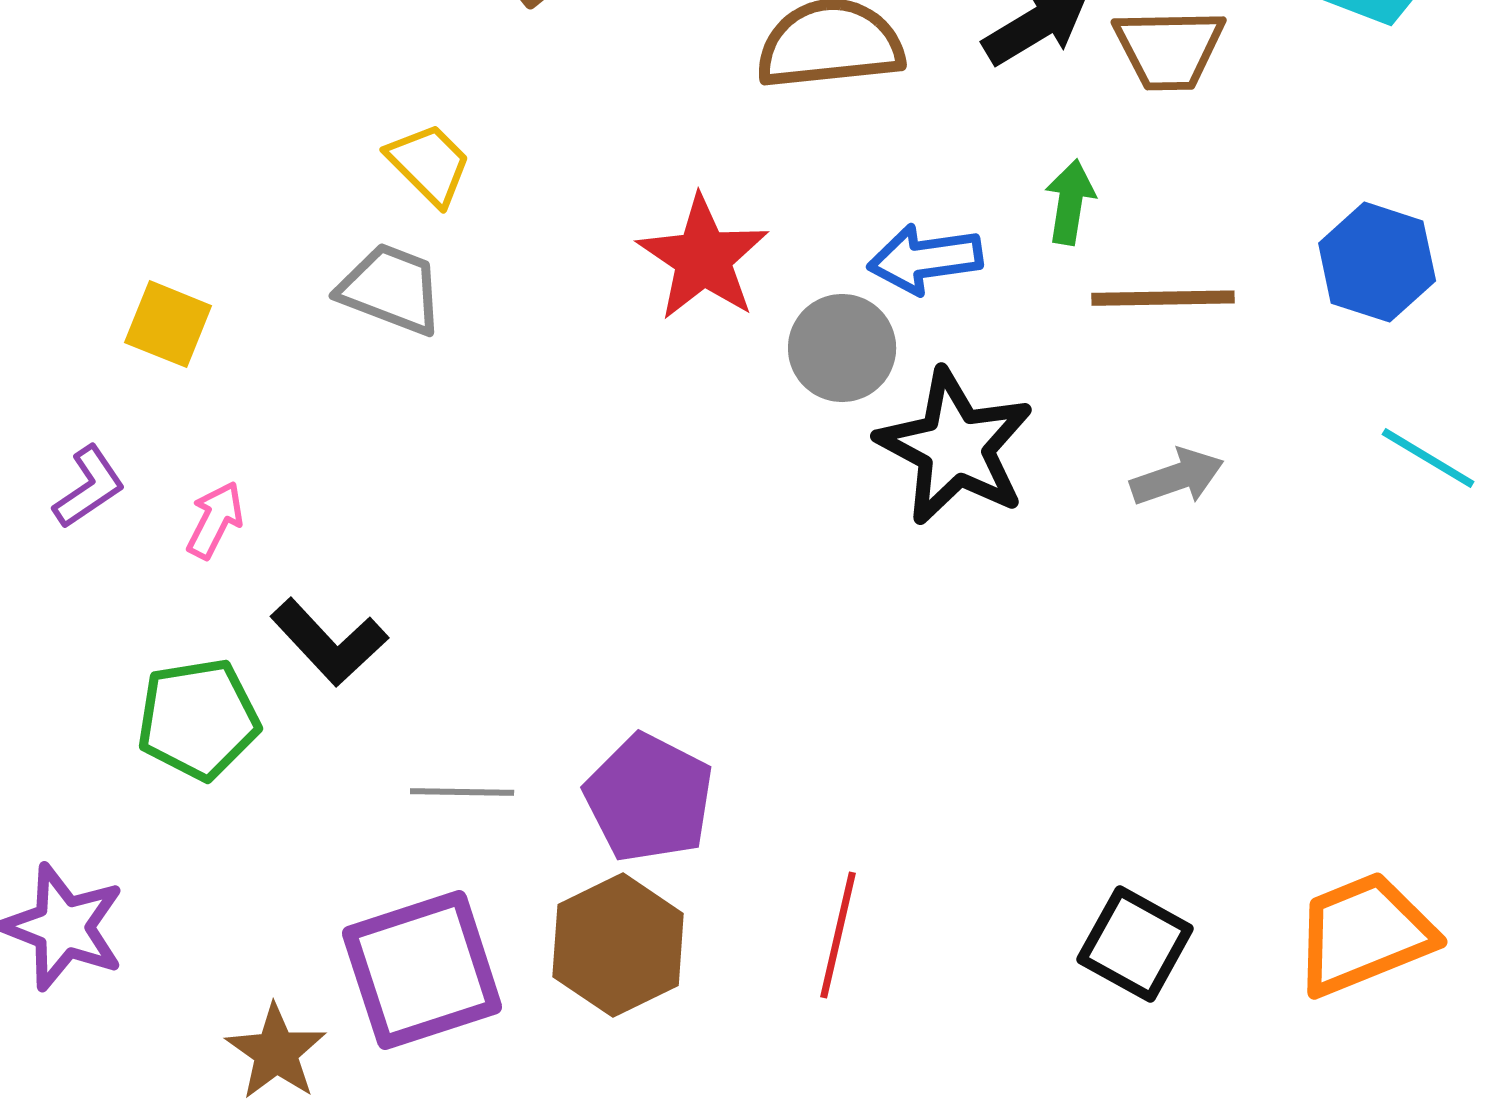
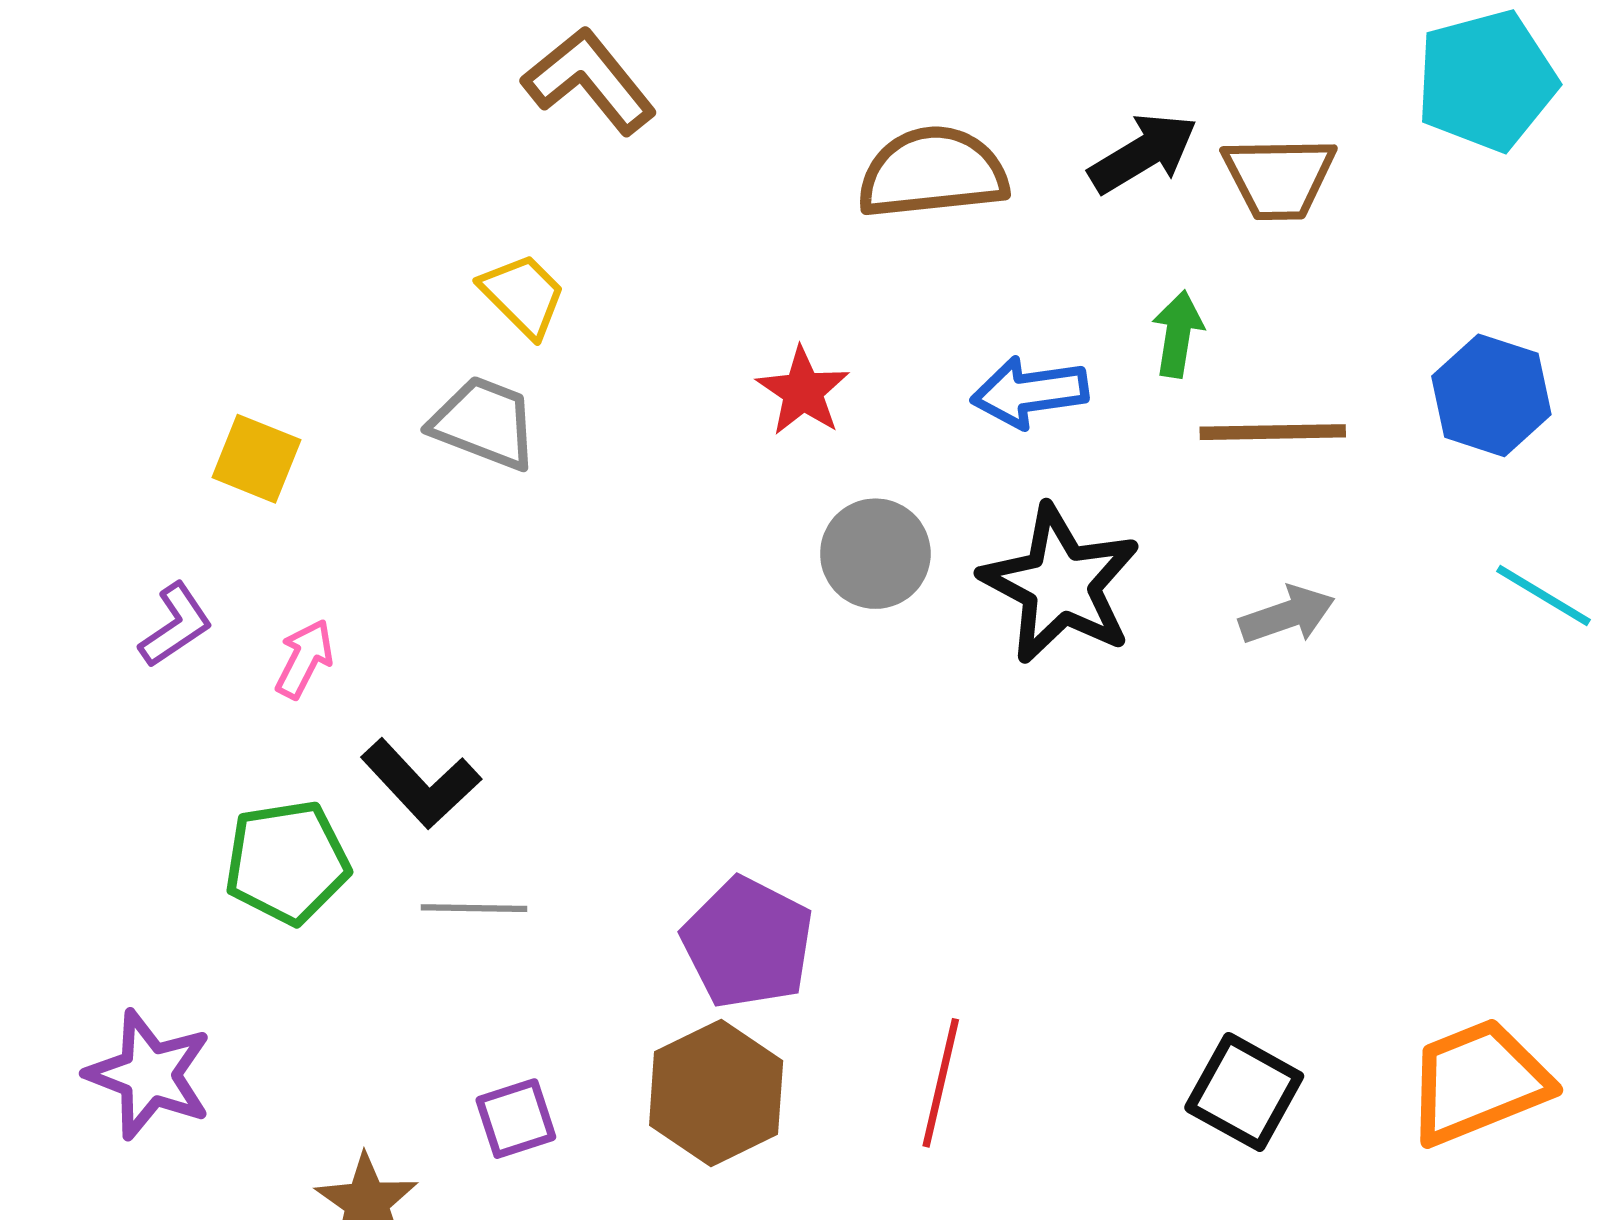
red star: (703, 258) -> (803, 391), size x0.7
gray circle: (842, 348) -> (875, 554), moved
gray line: (462, 792) -> (474, 908), moved
purple square: (422, 970) -> (516, 1119), size x0.5

